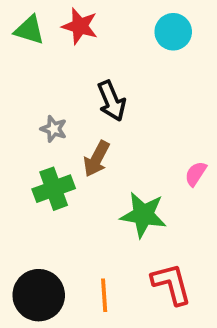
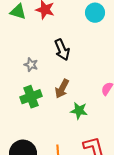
brown arrow: (97, 159) -> (62, 89), moved
green star: (143, 215) -> (79, 111), size x0.7

